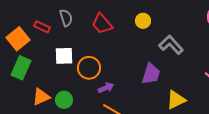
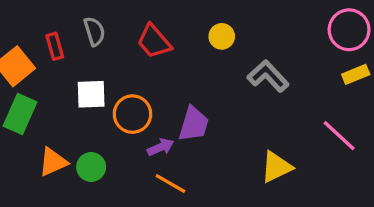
red rectangle: (42, 27) -> (55, 46), turned 49
purple trapezoid: (151, 74) -> (194, 124), moved

